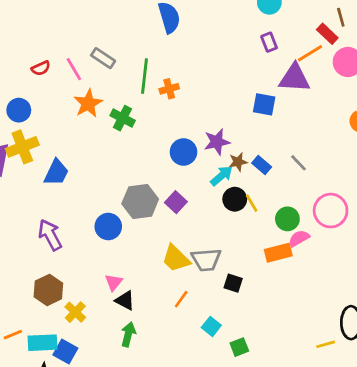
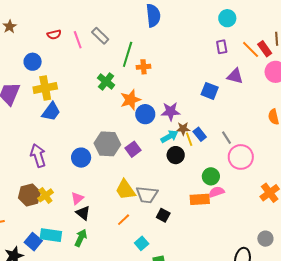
orange line: (310, 53) -> (251, 49), moved, turned 66
purple triangle: (294, 78) -> (235, 76), size x0.7
orange star: (88, 103) -> (130, 100), moved
yellow cross: (22, 147) -> (45, 88), moved
yellow line: (252, 203) -> (189, 139), moved
pink circle: (331, 211) -> (241, 157), moved
yellow cross: (75, 312) -> (45, 195), moved
cyan rectangle: (43, 343) -> (51, 235), moved

